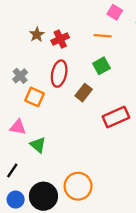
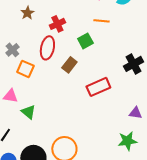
orange line: (103, 36) -> (101, 21), moved
red cross: (60, 39) -> (57, 24), moved

